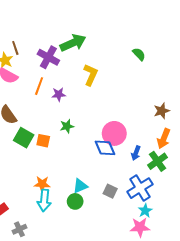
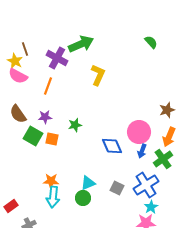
green semicircle: (139, 54) -> (151, 42), moved
purple star: (59, 94) -> (45, 117), moved
pink circle: (114, 133) -> (139, 132), moved

